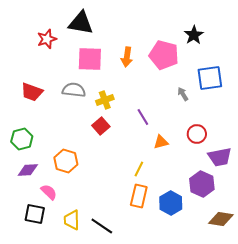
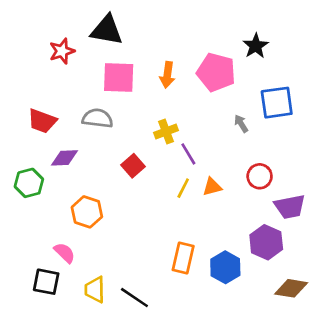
yellow cross: (105, 100) -> (166, 132), moved
yellow line: (139, 169) -> (183, 188), moved
purple diamond: (28, 170) -> (65, 158), moved

